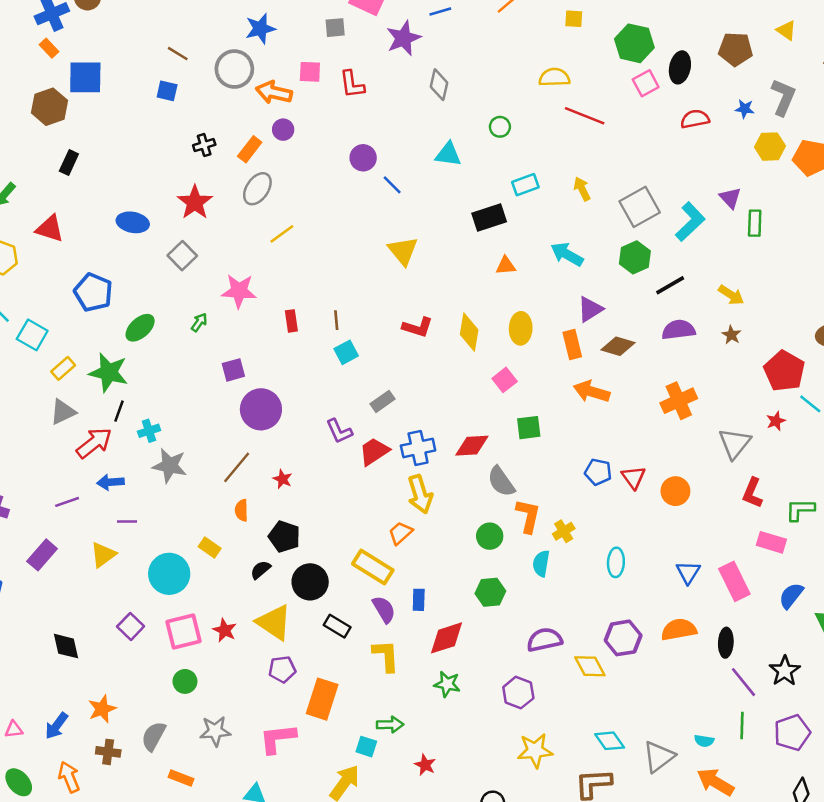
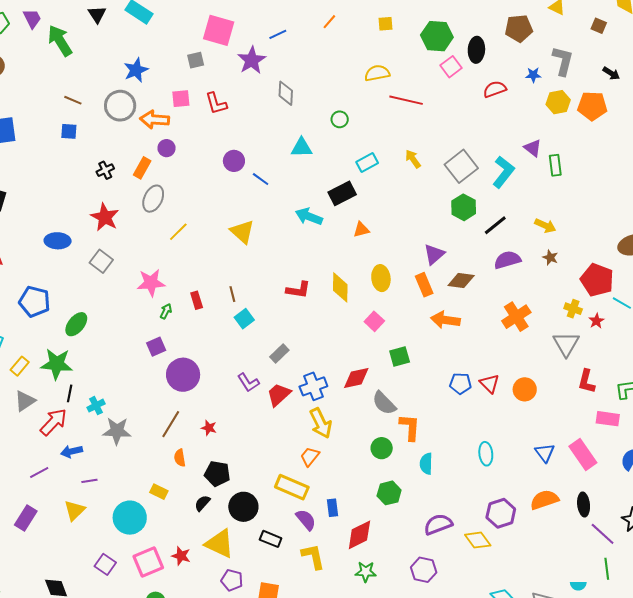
yellow triangle: (403, 251) -> (242, 232), moved
cyan arrow: (567, 254) -> (309, 216), moved
green arrow: (199, 322) -> (166, 311), moved
yellow cross: (564, 531) -> (573, 309), moved, turned -30
purple pentagon: (282, 669) -> (232, 580), turned 30

